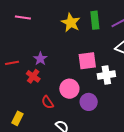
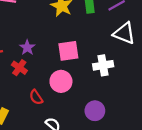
pink square: (87, 61) -> (68, 51), moved
purple circle: (89, 102) -> (95, 111), moved

